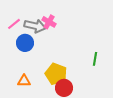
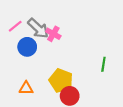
pink cross: (49, 22) -> (53, 34), moved
gray arrow: (35, 26) -> (38, 28), turned 30

